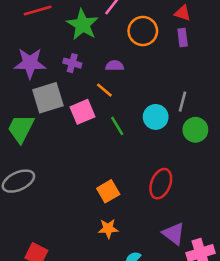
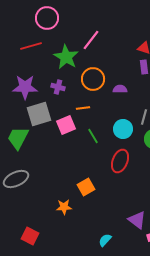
orange circle: (143, 31) -> (93, 79), moved
purple semicircle: (115, 66) -> (120, 89), moved
orange line: (104, 90) -> (83, 108), turned -48
red ellipse: (161, 184) -> (120, 161), moved
orange star: (108, 229) -> (64, 207), moved

